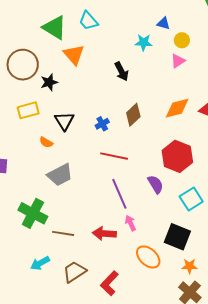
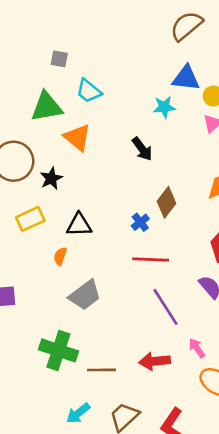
blue triangle: (163, 23) -> (186, 78), size x1.6
green triangle: (55, 28) -> (47, 107), turned -32
black triangle: (64, 121) -> (79, 225), turned -50
blue cross: (102, 124) -> (140, 222), moved
orange semicircle: (46, 142) -> (60, 256), turned 88
pink arrow: (130, 223) -> (197, 348), moved

